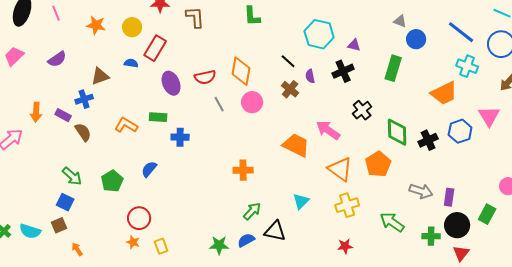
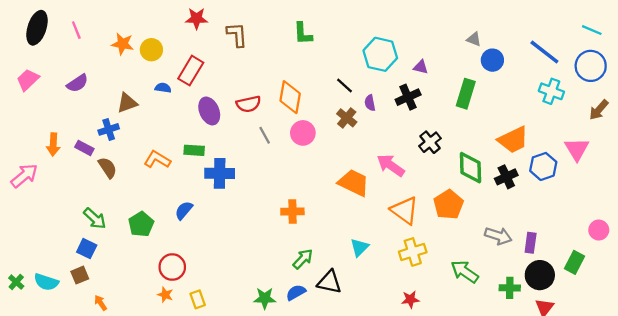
yellow circle: (132, 27) -> (151, 50), moved
orange trapezoid: (444, 93) -> (513, 140), moved
blue cross: (180, 137) -> (220, 173), size x1.4

